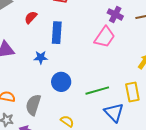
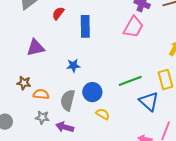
blue star: (41, 57) -> (73, 66), moved
blue circle: (61, 82) -> (92, 92), moved

